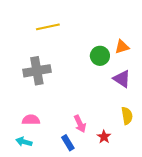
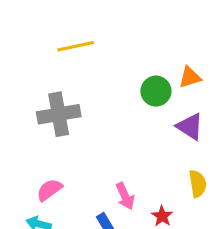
pink semicircle: (31, 120) -> (49, 190), turned -36

